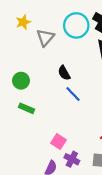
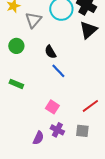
green circle: (21, 81) -> (16, 46), moved
pink square: (59, 141) -> (52, 107), moved

